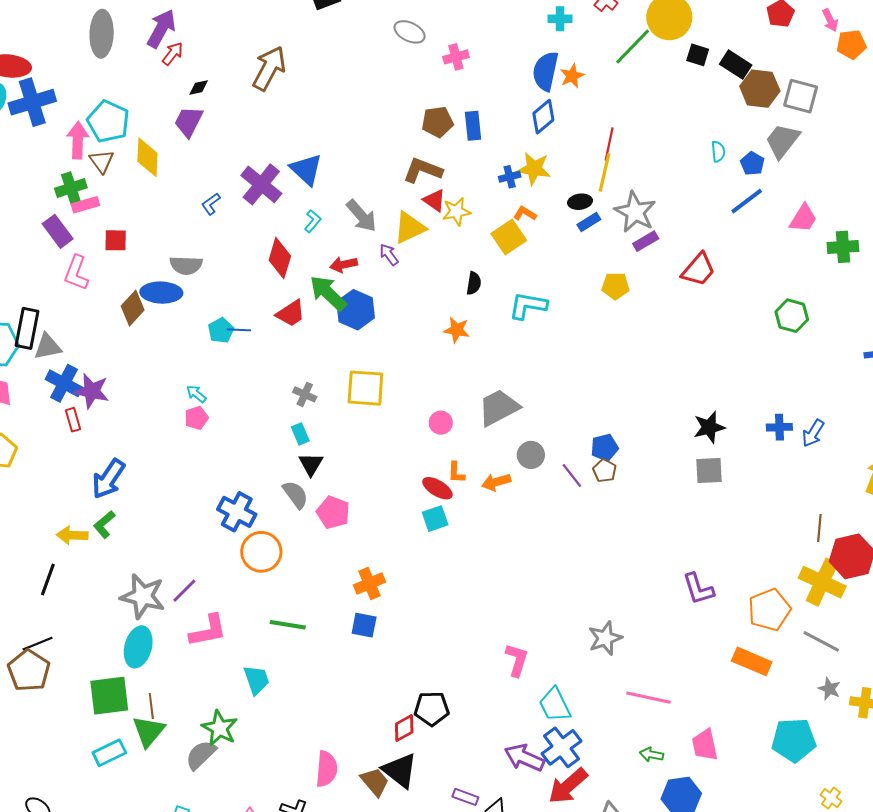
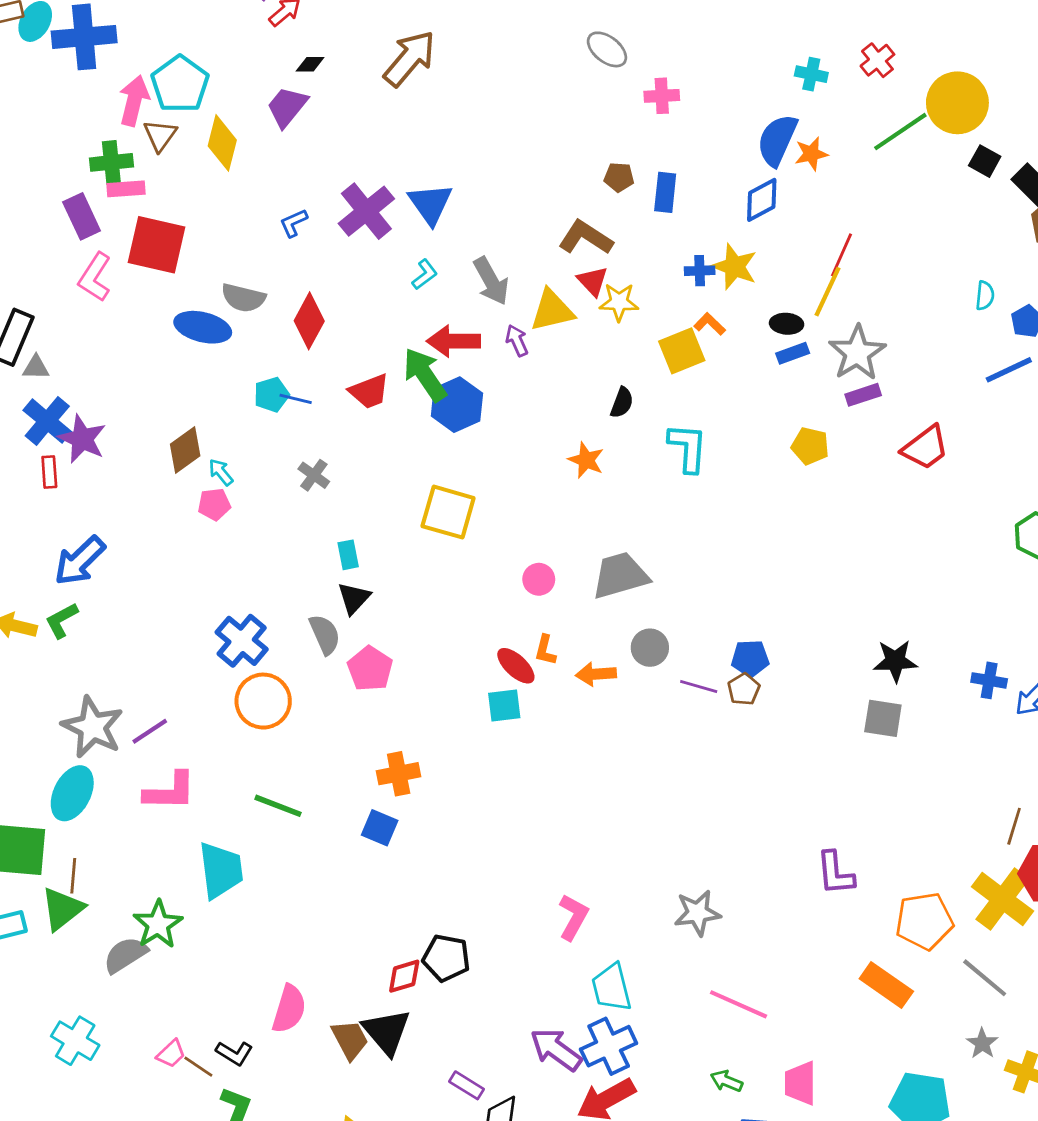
brown pentagon: (438, 122) -> (619, 177), size x0.7
red square: (116, 240) -> (156, 245), size x1.8
red diamond: (280, 258) -> (309, 321), moved
red arrow: (344, 265) -> (454, 341), size x1.4
cyan L-shape: (528, 306) -> (688, 448), turned 72
brown diamond: (133, 308) -> (185, 450), moved
gray triangle: (48, 347) -> (36, 367), size x0.7
gray cross: (305, 394) -> (314, 475), moved
purple line: (572, 475) -> (699, 686), turned -48
cyan trapezoid: (256, 680) -> (221, 870), size x1.4

